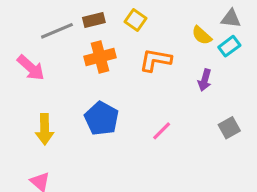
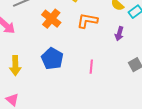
orange cross: (100, 57) -> (51, 19), turned -36
pink line: (162, 131) -> (91, 67), turned -40

